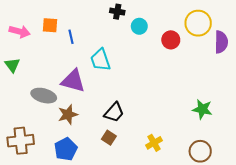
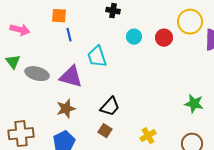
orange square: (50, 25) -> (59, 16), moved
cyan circle: (139, 26) -> (134, 37), moved
gray ellipse: (44, 96) -> (37, 74), moved

